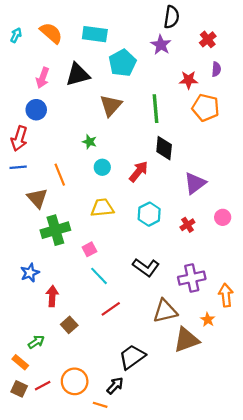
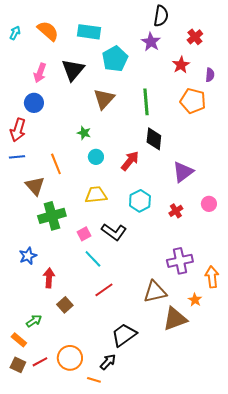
purple semicircle: (216, 69) -> (210, 75), moved
black triangle: (78, 75) -> (73, 70), turned -35
red star: (189, 80) -> (181, 65), moved, turned -30
black L-shape: (146, 267) -> (114, 232), moved

